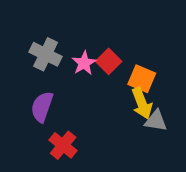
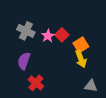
orange square: (142, 79) -> (81, 45), turned 35
gray triangle: (156, 121) -> (91, 86), moved

